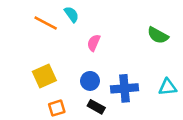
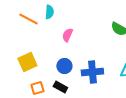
cyan semicircle: (72, 14) -> (49, 12), turned 40
black rectangle: (96, 107) -> (60, 87), moved

